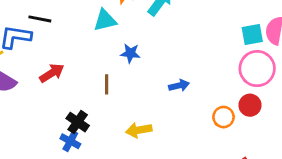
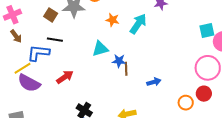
cyan triangle: (105, 20) -> (100, 49), moved
cyan square: (252, 34) -> (207, 31), moved
brown line: (107, 84) -> (126, 69), moved

